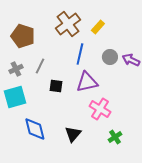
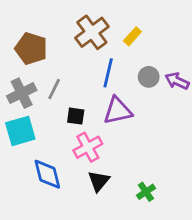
gray cross: (16, 69) -> (22, 93), size x1.5
pink cross: (100, 109) -> (88, 147), moved, turned 30
green cross: (115, 137) -> (146, 192), moved

